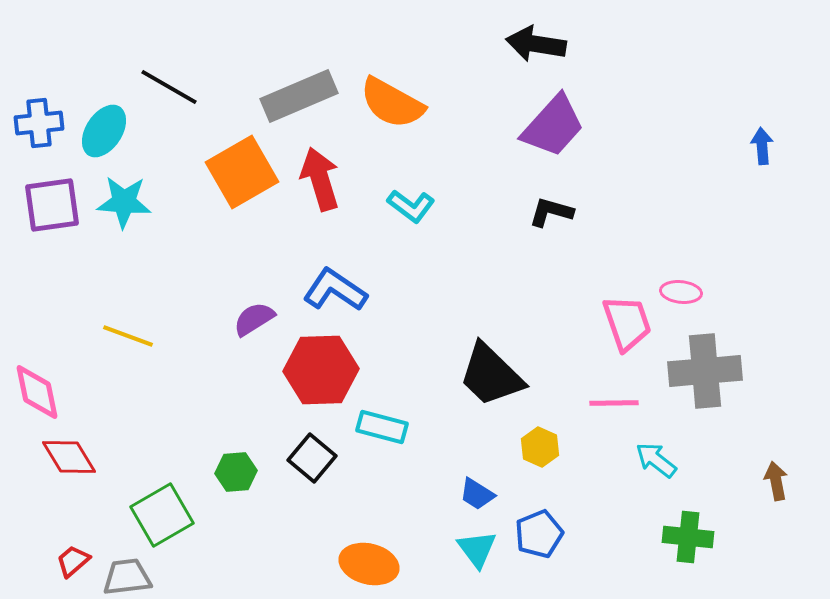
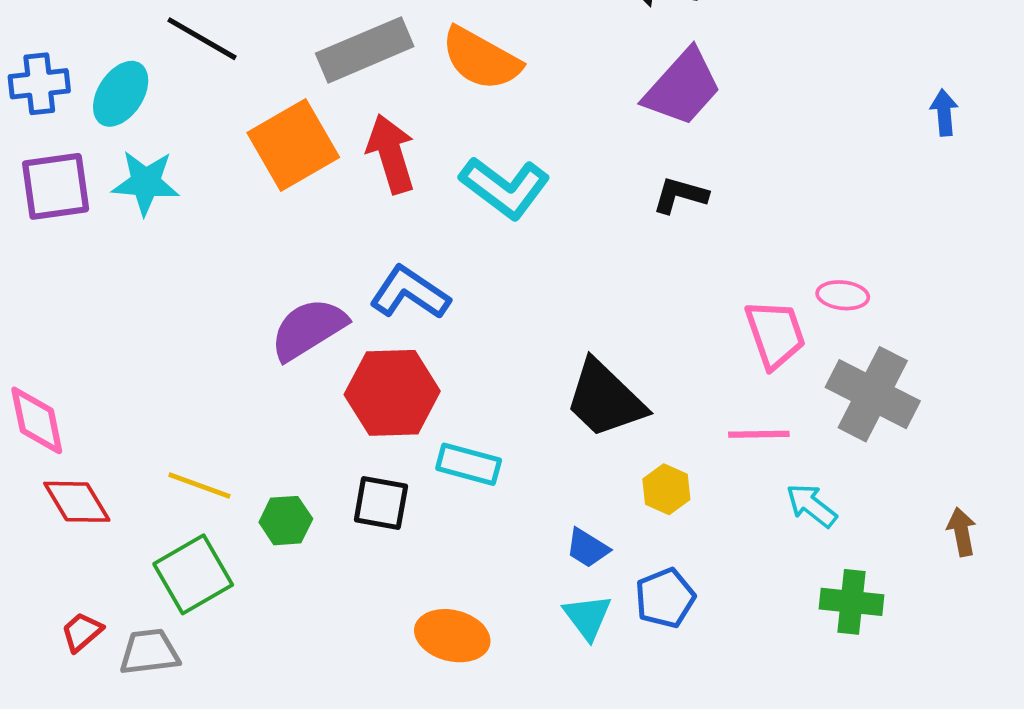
cyan L-shape: (411, 206) -> (505, 188), size x1.5
purple semicircle: (254, 319) -> (308, 329), size x1.5
yellow line: (128, 336) -> (199, 485), moved
gray cross: (705, 371) -> (873, 394), turned 32
black square: (312, 458) -> (381, 503), turned -30

